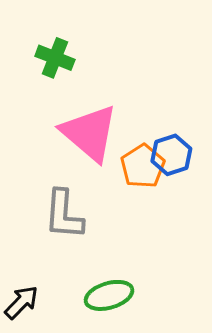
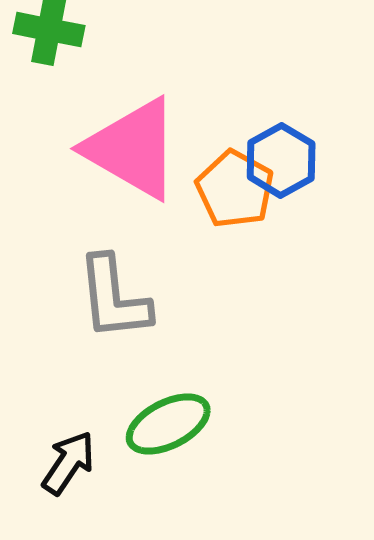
green ellipse: (109, 295) -> (168, 424), moved

